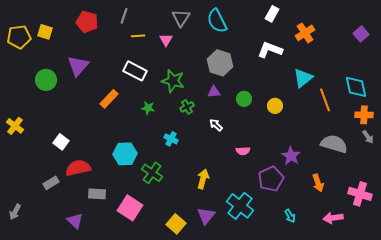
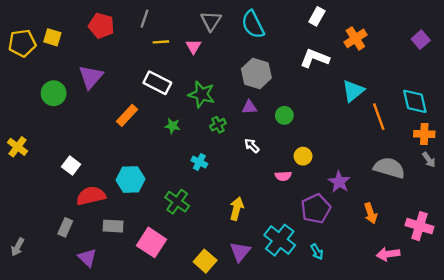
yellow circle: (275, 106) -> (303, 156), moved
cyan hexagon: (125, 154) -> (131, 179), moved
gray rectangle: (51, 183) -> (65, 227), moved, turned -35
cyan arrow: (290, 216) -> (317, 252), moved

